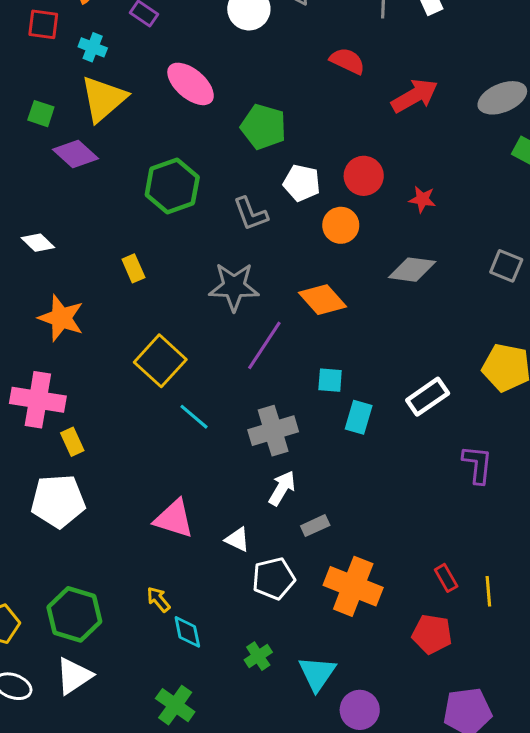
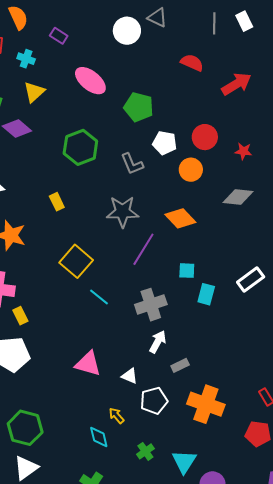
yellow triangle: (103, 99) -> (34, 92), size x0.7
yellow arrow: (158, 599) -> (116, 416), moved

